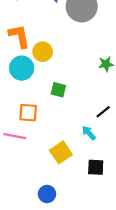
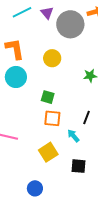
yellow circle: (43, 52) -> (52, 58), moved
black line: (103, 112) -> (87, 118), turned -32
orange square: (28, 113) -> (52, 118), moved

